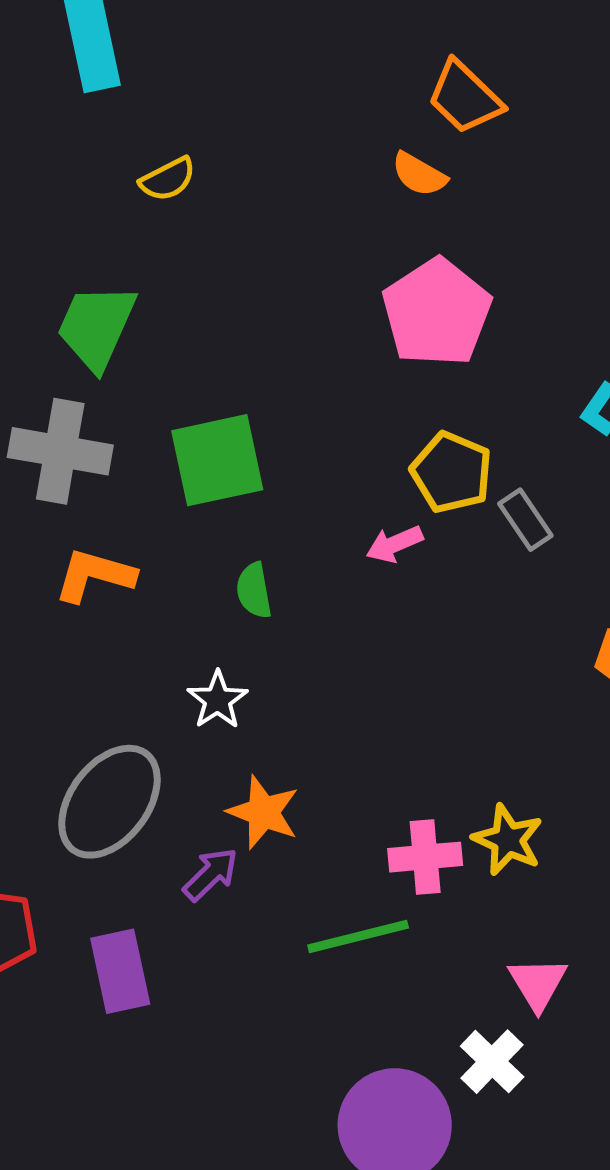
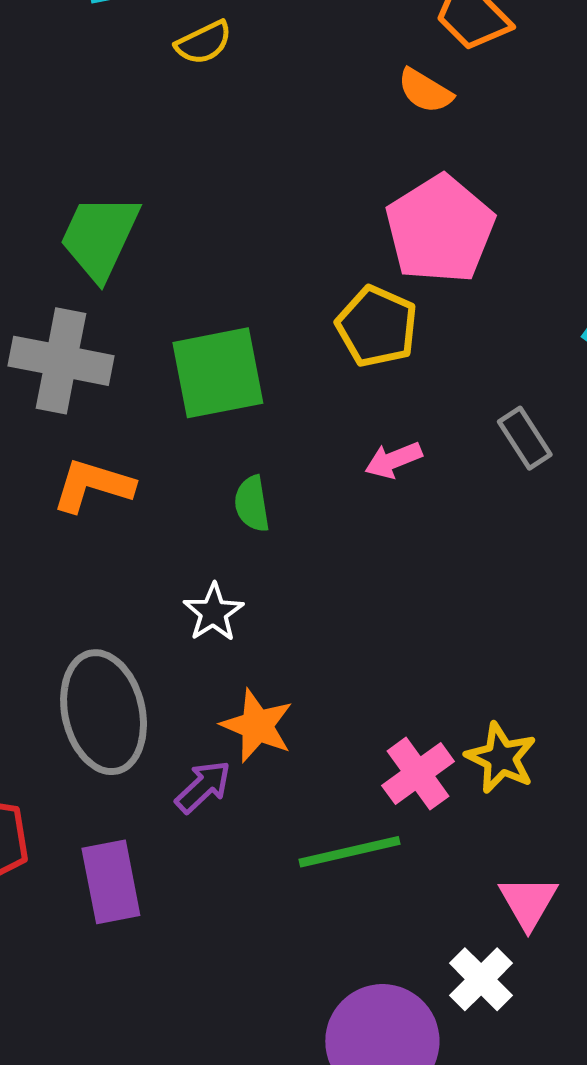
yellow semicircle: (168, 179) -> (204, 43), moved
yellow pentagon: (452, 472) -> (377, 326), moved
gray ellipse: (109, 802) -> (104, 712), turned -51
pink cross: (425, 857) -> (418, 774), turned -32

